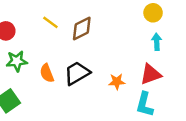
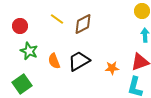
green star: (17, 61) -> (29, 51), turned 30

